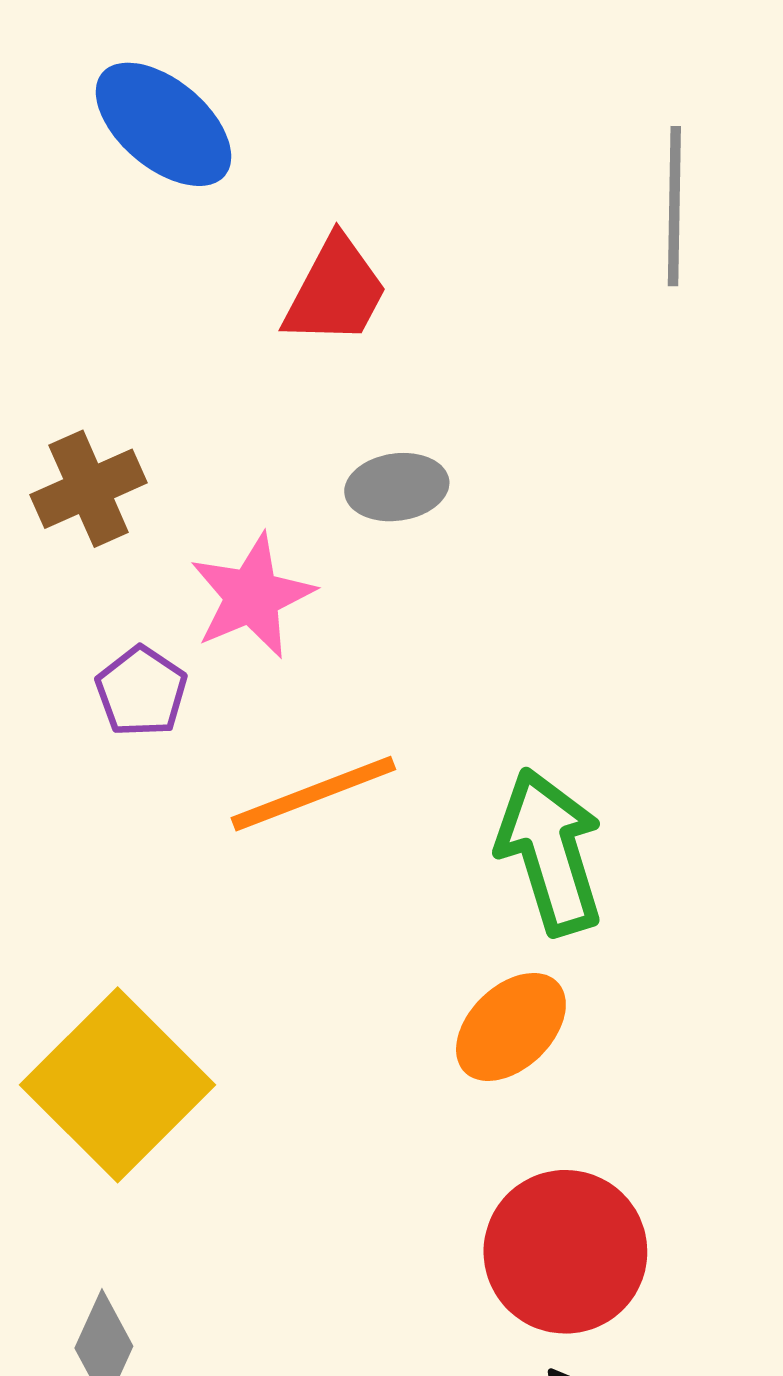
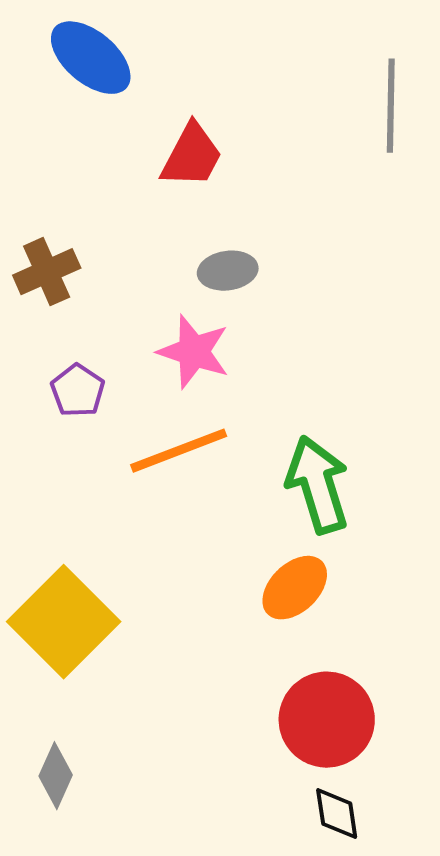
pink star: (252, 596) -> (194, 352), moved, turned -30

